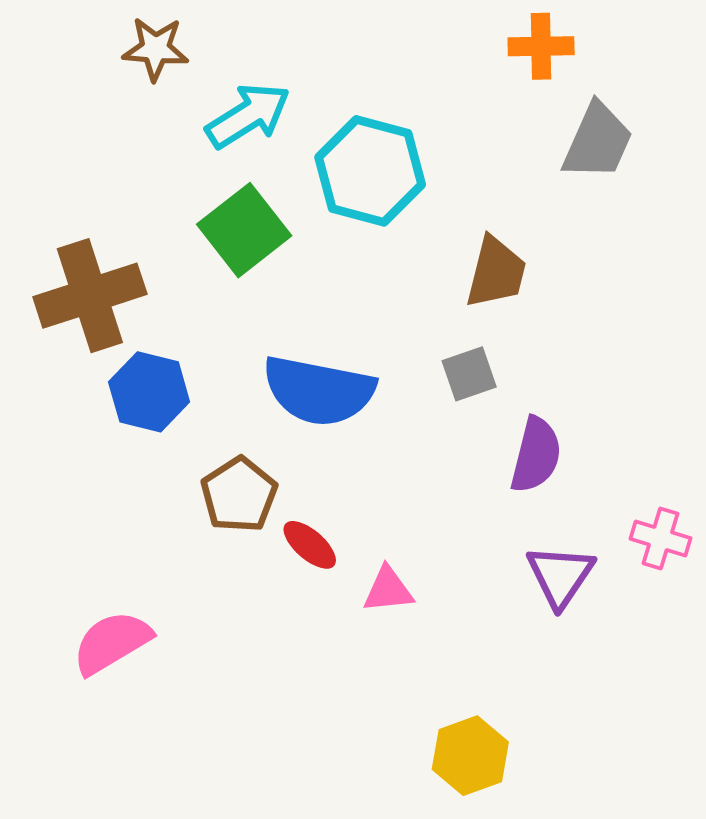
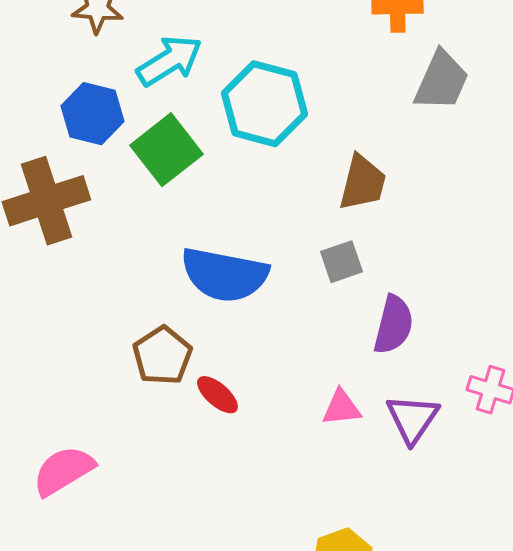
blue hexagon: (149, 392) -> (92, 114), moved
pink triangle: (388, 590) -> (341, 408), moved

